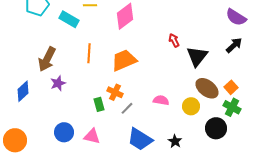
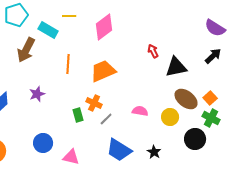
black triangle: (197, 56) -> (176, 67), turned 40
brown arrow: (47, 59) -> (26, 50), moved
pink triangle: (92, 136) -> (71, 157), moved

